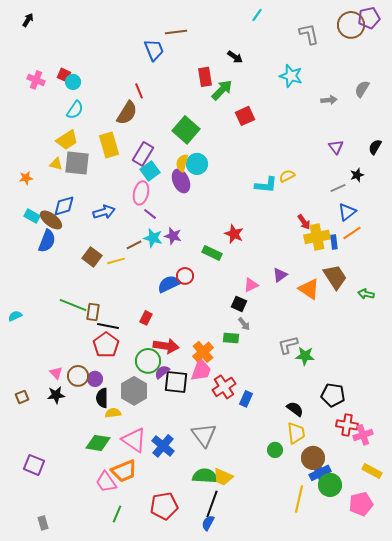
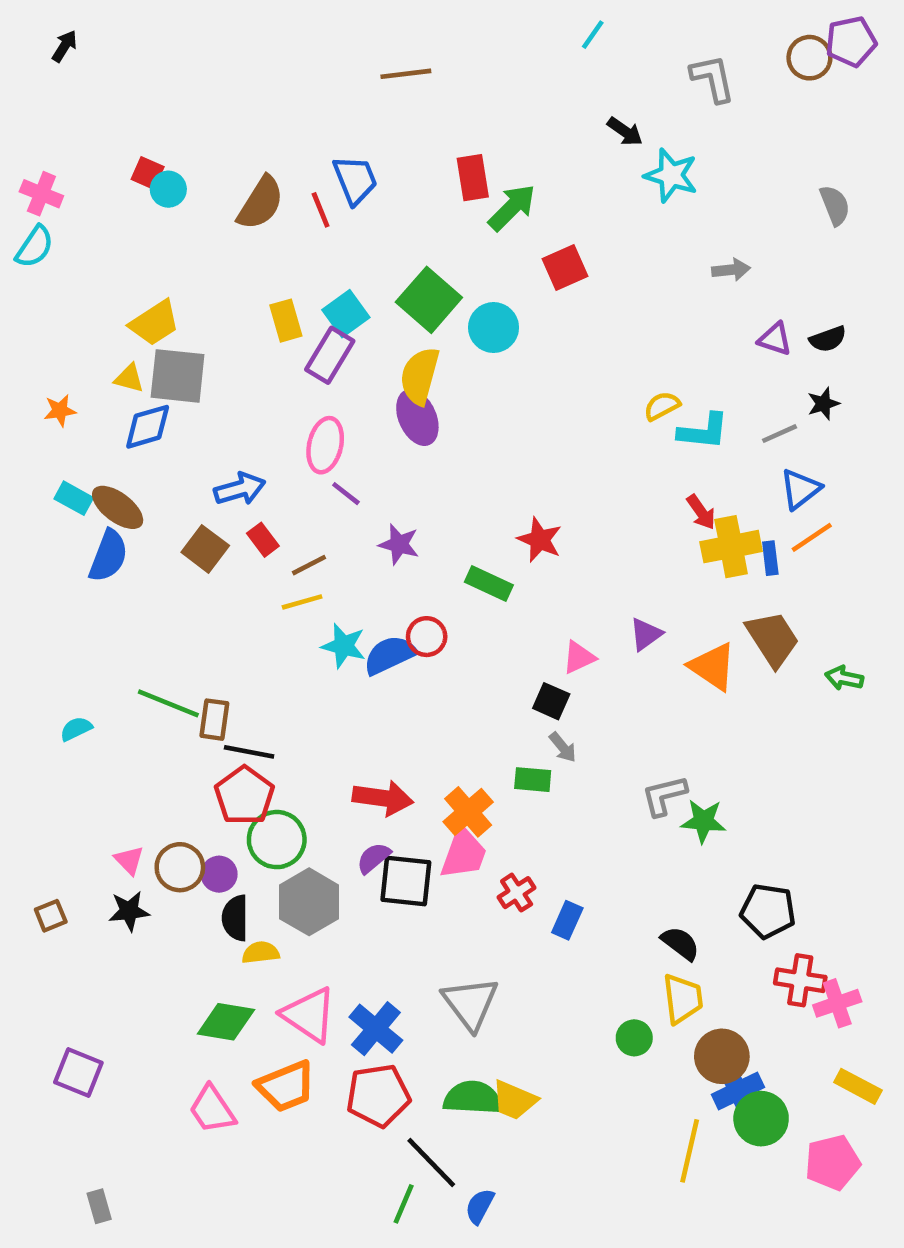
brown circle: (351, 25) -> (809, 58), size x0.7
blue trapezoid: (154, 50) -> (355, 180), moved
black arrow: (235, 57) -> (625, 131), moved
pink cross: (36, 80) -> (41, 194), moved
gray semicircle: (362, 89) -> (835, 205), turned 126
gray arrow: (329, 100) -> (731, 270), moved
cyan semicircle: (75, 110) -> (35, 247), moved
brown semicircle: (127, 113) -> (261, 203), moved
yellow rectangle: (109, 145) -> (286, 321), moved, size x0.7
purple triangle: (336, 147) -> (775, 339), turned -35
black semicircle: (375, 147) -> (828, 339), moved, turned -140
yellow semicircle: (182, 163) -> (420, 376), size x1.4
cyan circle: (197, 164) -> (494, 328), moved
cyan square: (150, 171) -> (346, 314), moved
cyan L-shape: (266, 185) -> (703, 431), moved
blue diamond: (64, 206) -> (148, 427), moved
cyan star: (153, 238) -> (344, 646), moved
brown square: (92, 257) -> (205, 549), moved
yellow line: (116, 261) -> (302, 602), moved
cyan semicircle: (15, 316) -> (76, 729), moved
red rectangle: (146, 318) -> (263, 540), moved, turned -64
green circle: (148, 361) -> (277, 840), moved
red cross: (224, 387) -> (517, 893), size x0.7
pink trapezoid: (106, 482) -> (212, 1109), moved
black line: (212, 504) -> (431, 1162), moved, turned -64
red pentagon: (164, 506) -> (378, 1096), moved
green line: (117, 514) -> (404, 1204), moved

